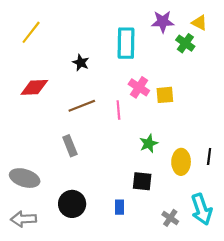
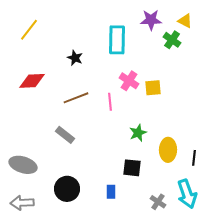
gray rectangle: (70, 146) -> (65, 135), turned -30
black line: (209, 156) -> (194, 158), moved

